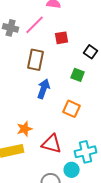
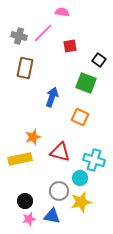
brown rectangle: (36, 60) -> (25, 68), moved
green square: (78, 75) -> (86, 83), size x1.5
cyan cross: (86, 152) -> (94, 160), turned 30

